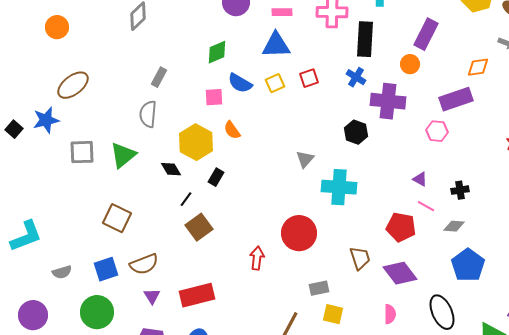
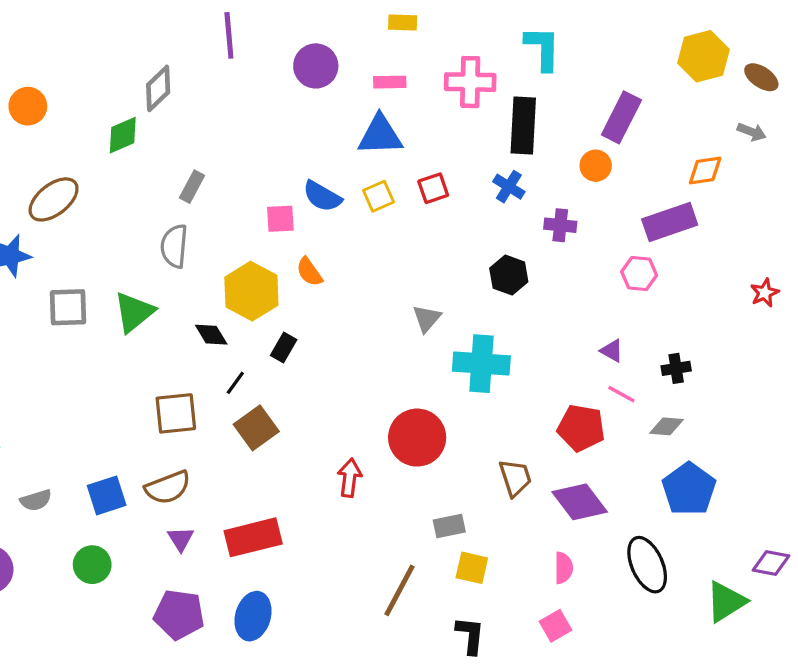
green diamond: (217, 52) -> (123, 135), moved
purple cross: (388, 101) -> (560, 225), size x0.6
brown square: (117, 218) -> (176, 413), moved, turned -32
green circle: (97, 312) -> (92, 565), size x0.7

